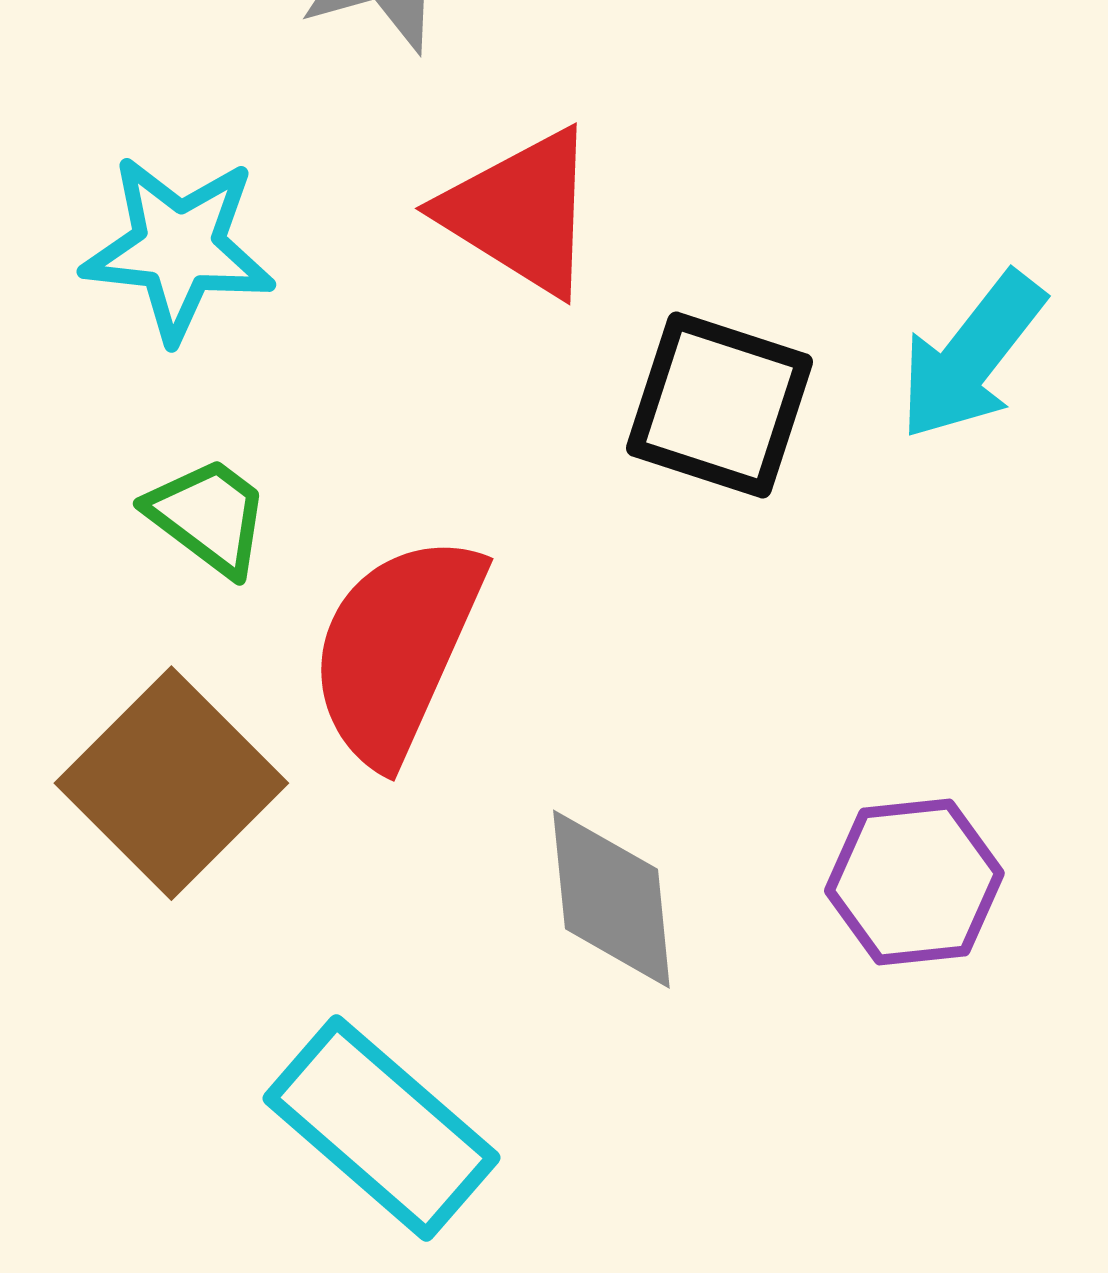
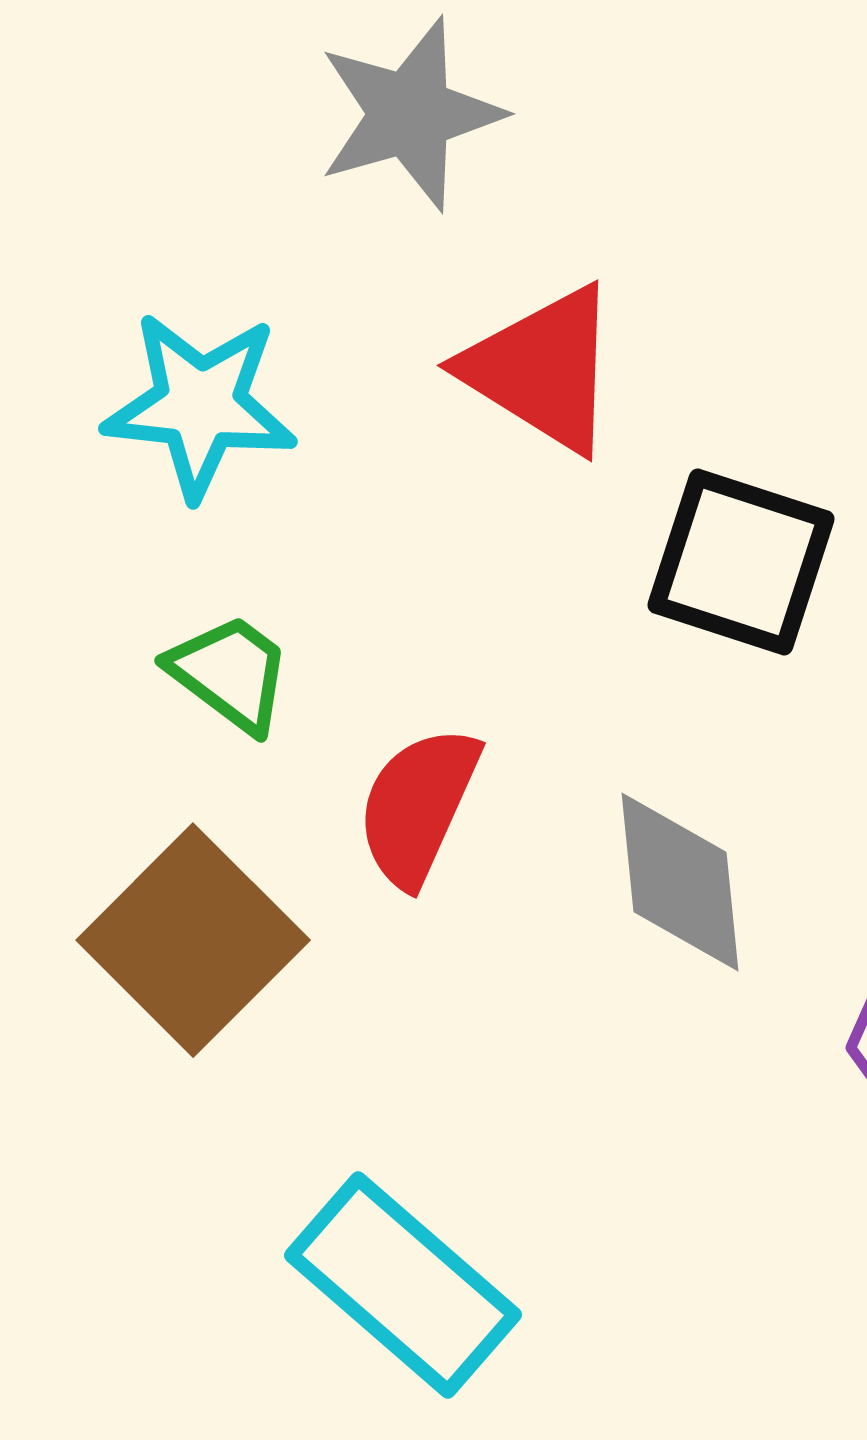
red semicircle: (396, 649) -> (418, 806), size x0.7
gray diamond: (611, 899) -> (680, 882), moved

